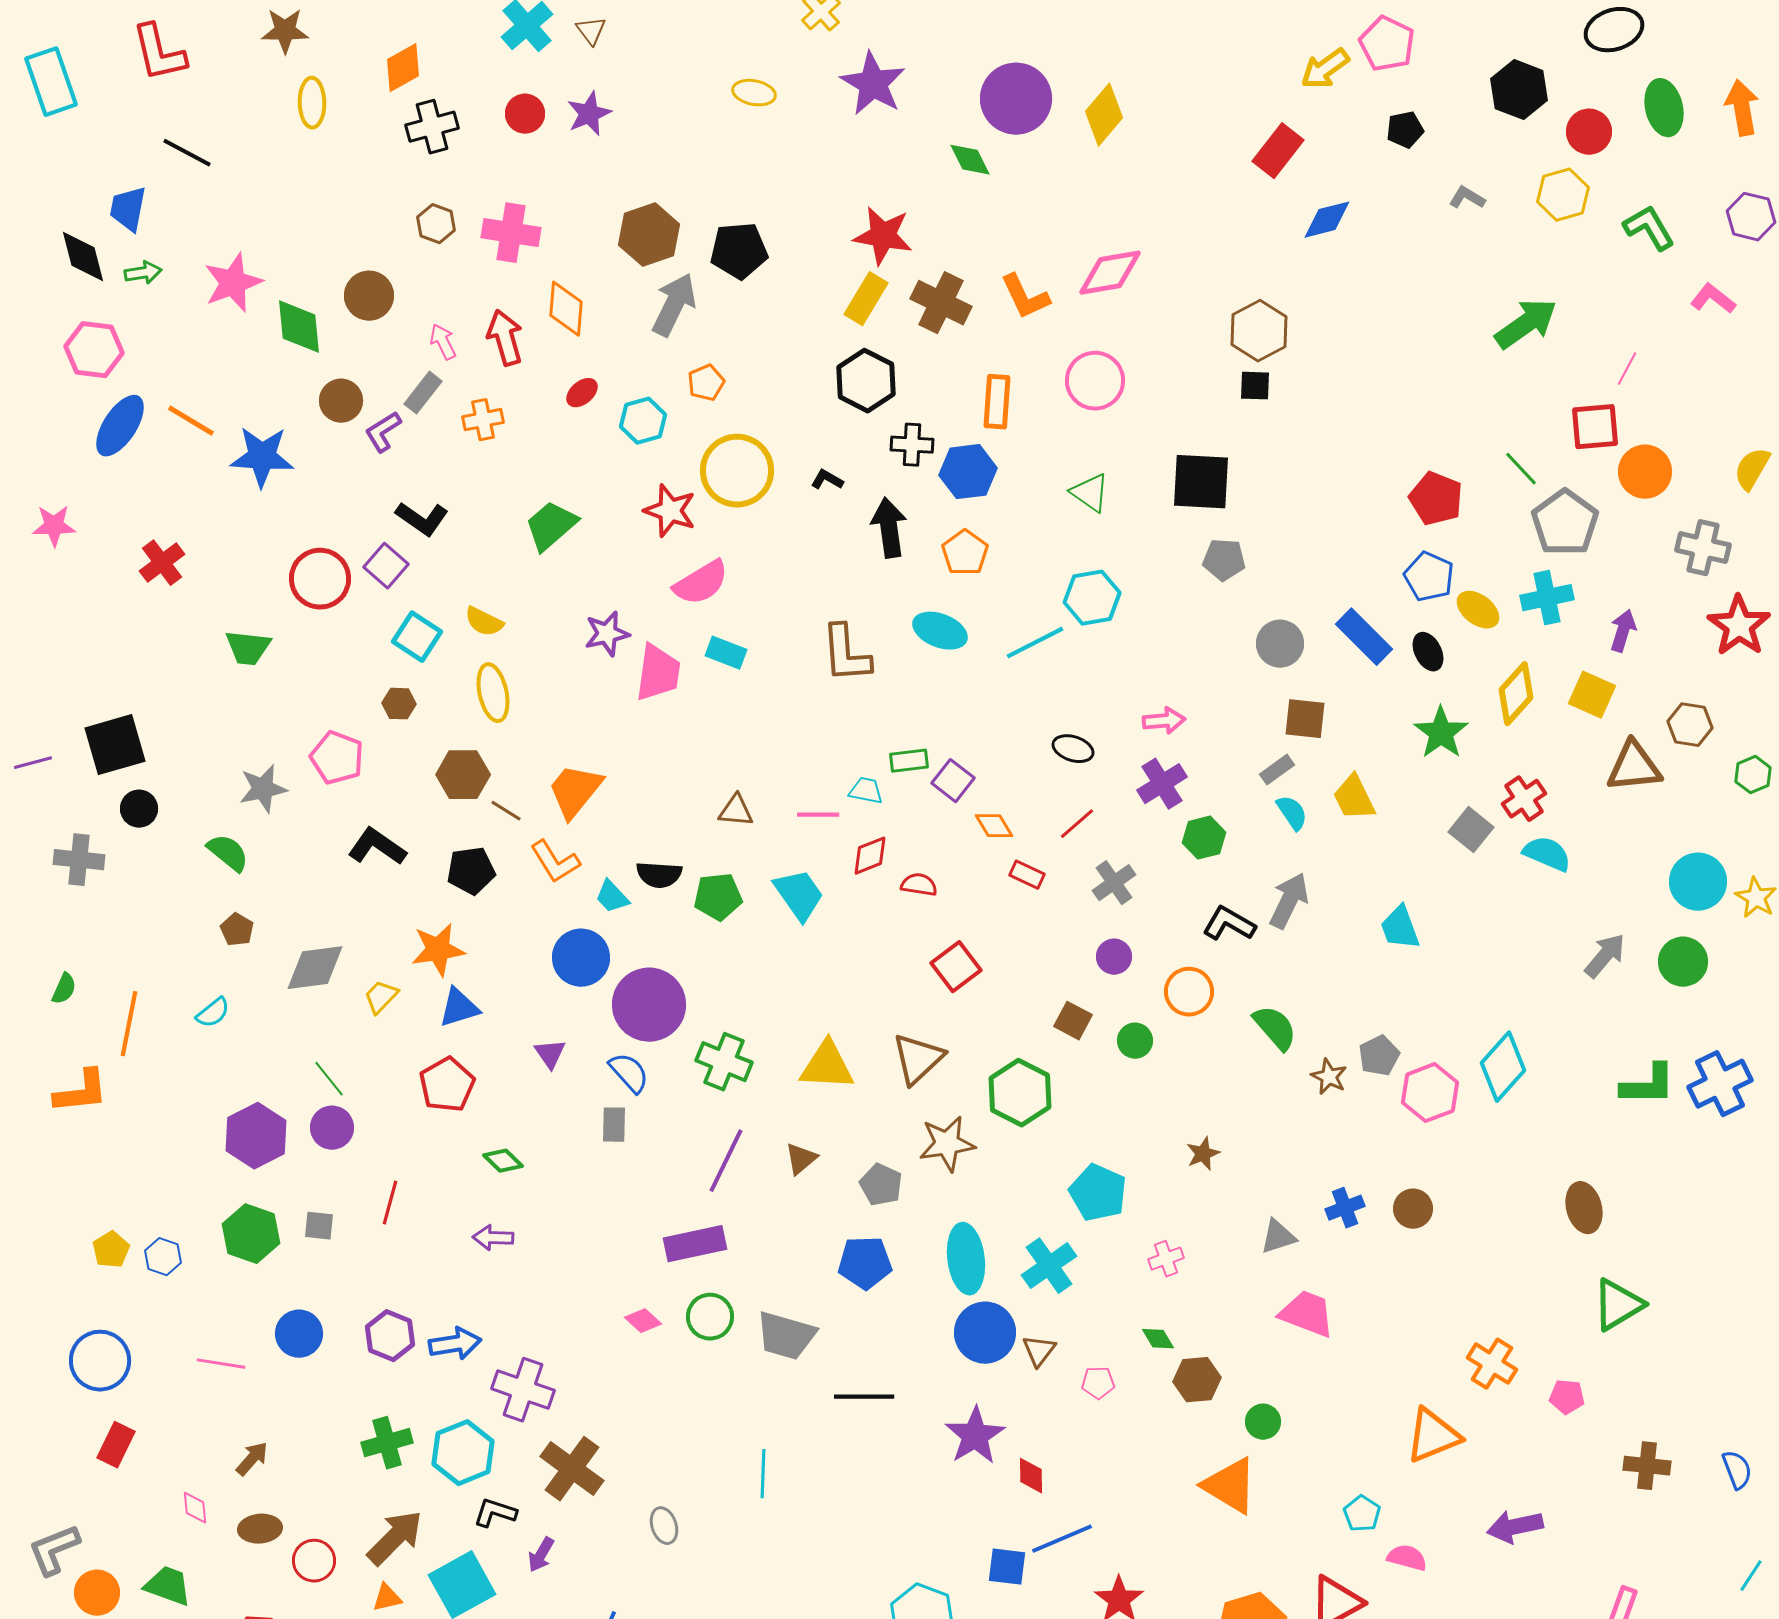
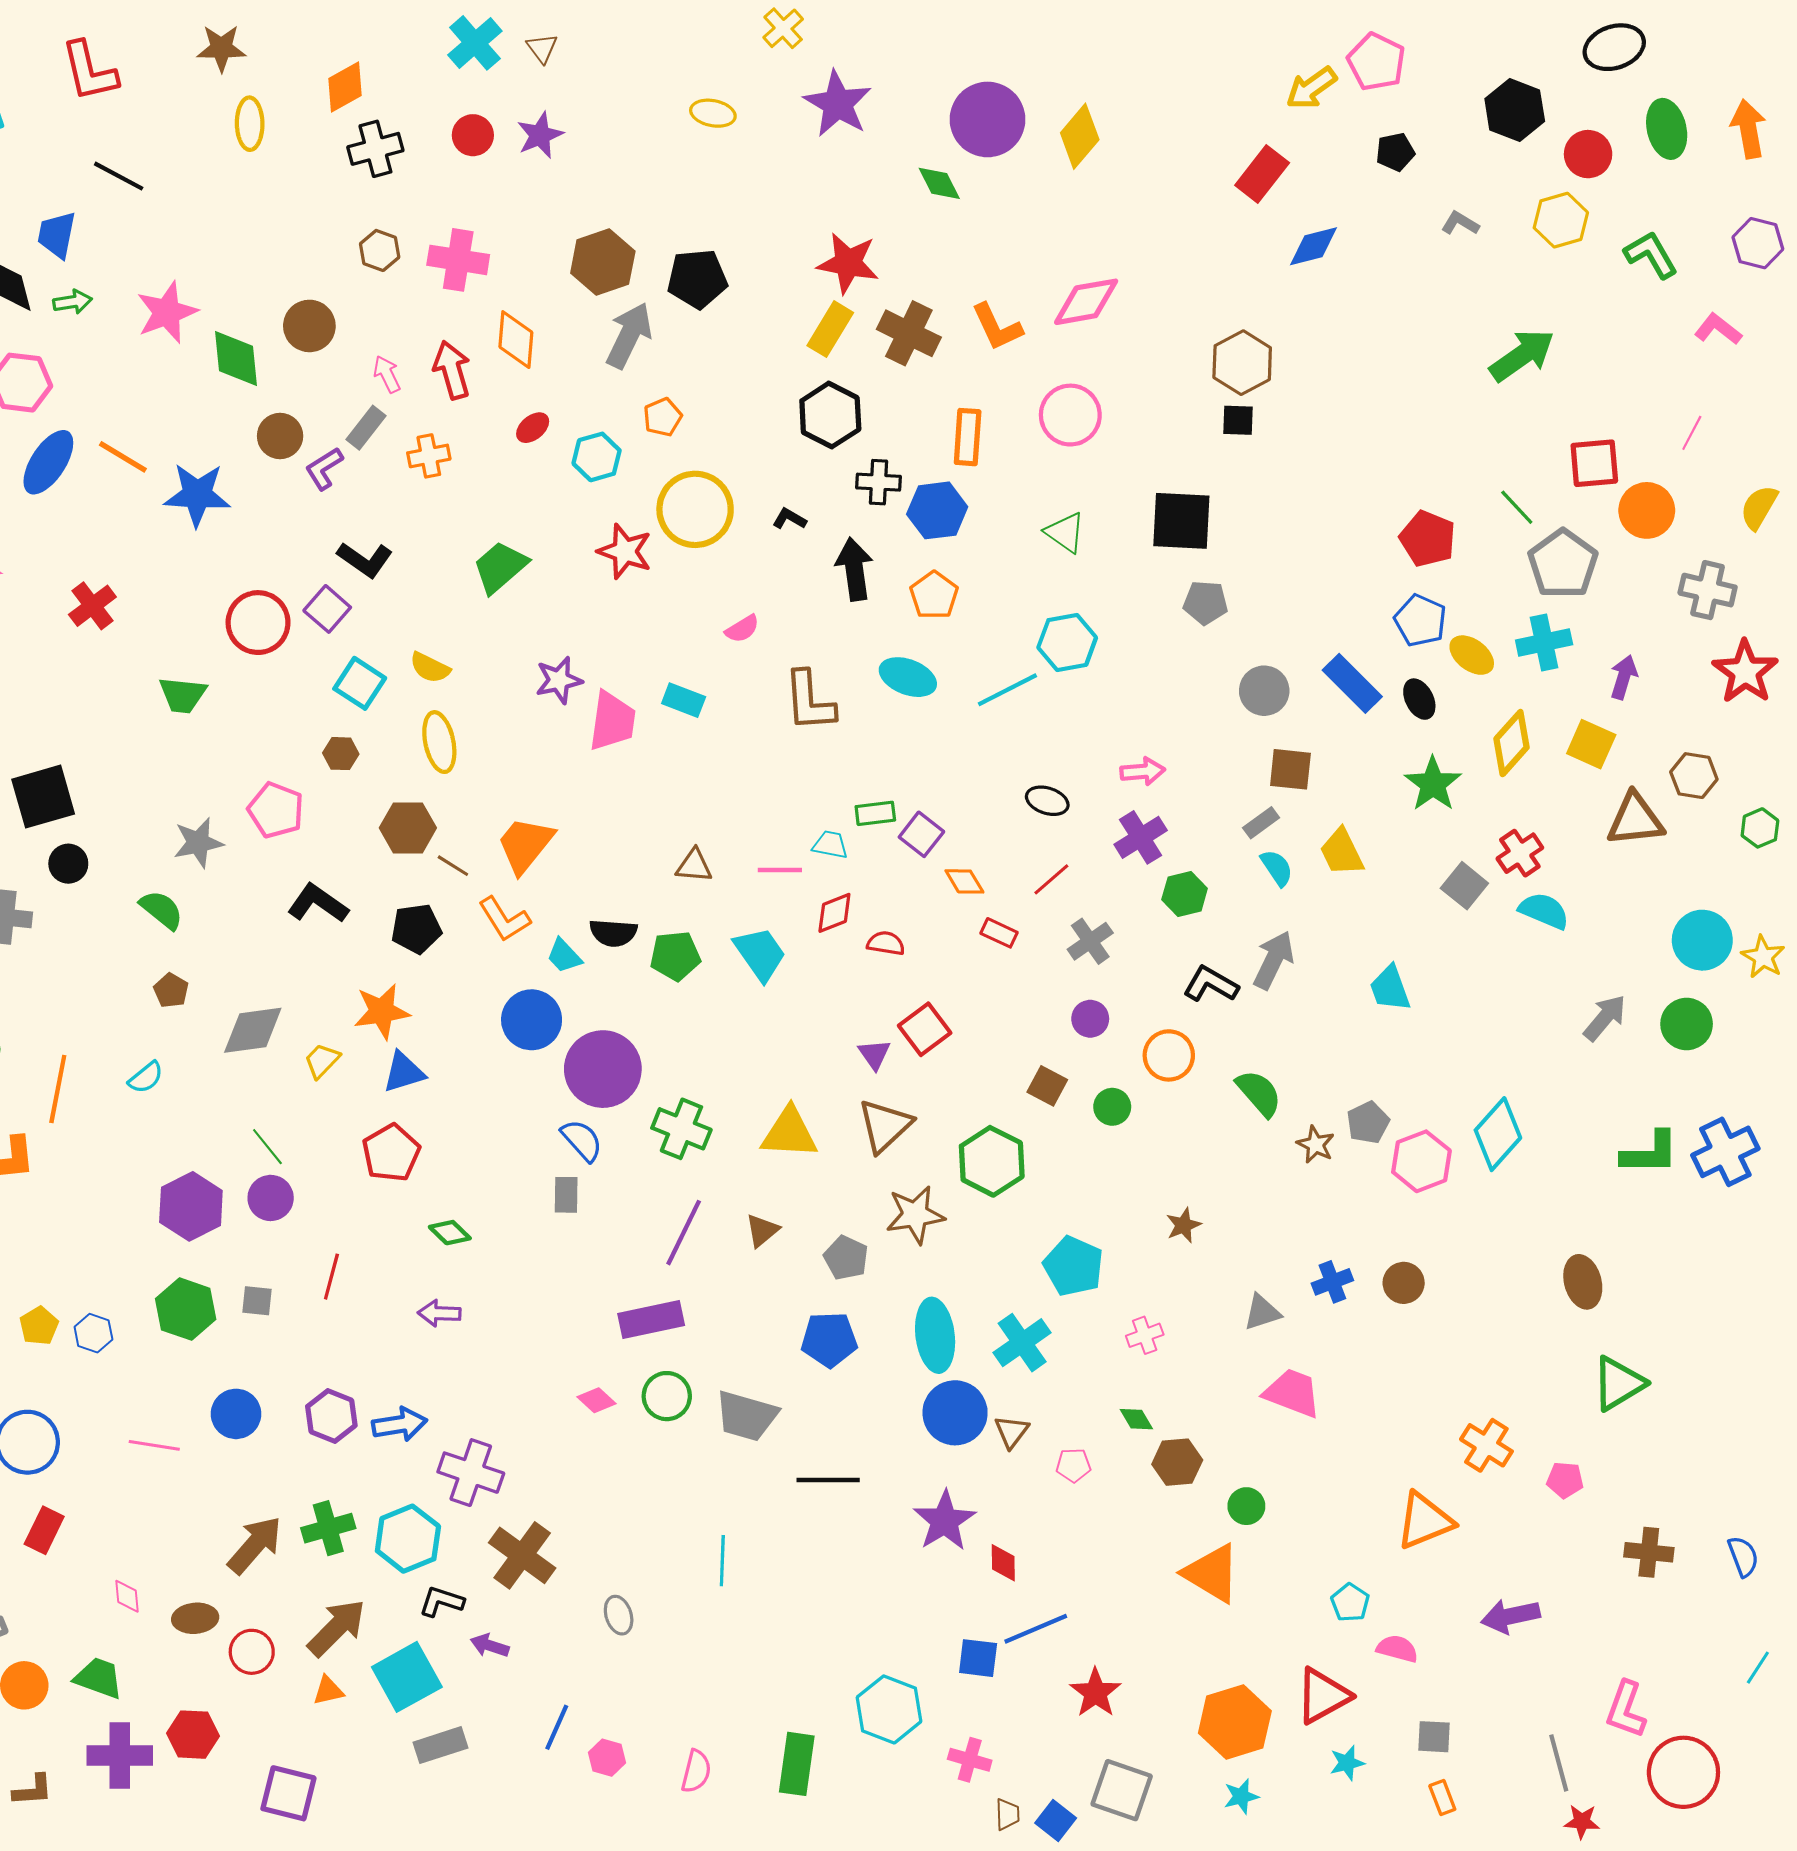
pink line: (1627, 369) -> (1692, 433), moved
pink semicircle: (701, 583) -> (742, 629), moved, size x0.6
purple triangle: (550, 1054) -> (874, 1054), moved
brown arrow: (252, 1459) -> (255, 1545), moved, size x1.6
purple arrow: (541, 1555) -> (490, 1646), turned 78

